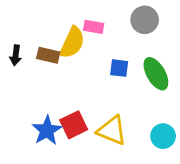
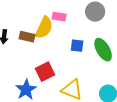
red square: (74, 125) -> (45, 72), moved

